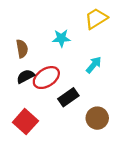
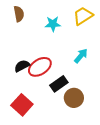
cyan star: (61, 38) -> (53, 24), moved
brown semicircle: (22, 49) -> (19, 14), moved
brown circle: (97, 118) -> (74, 98), moved

